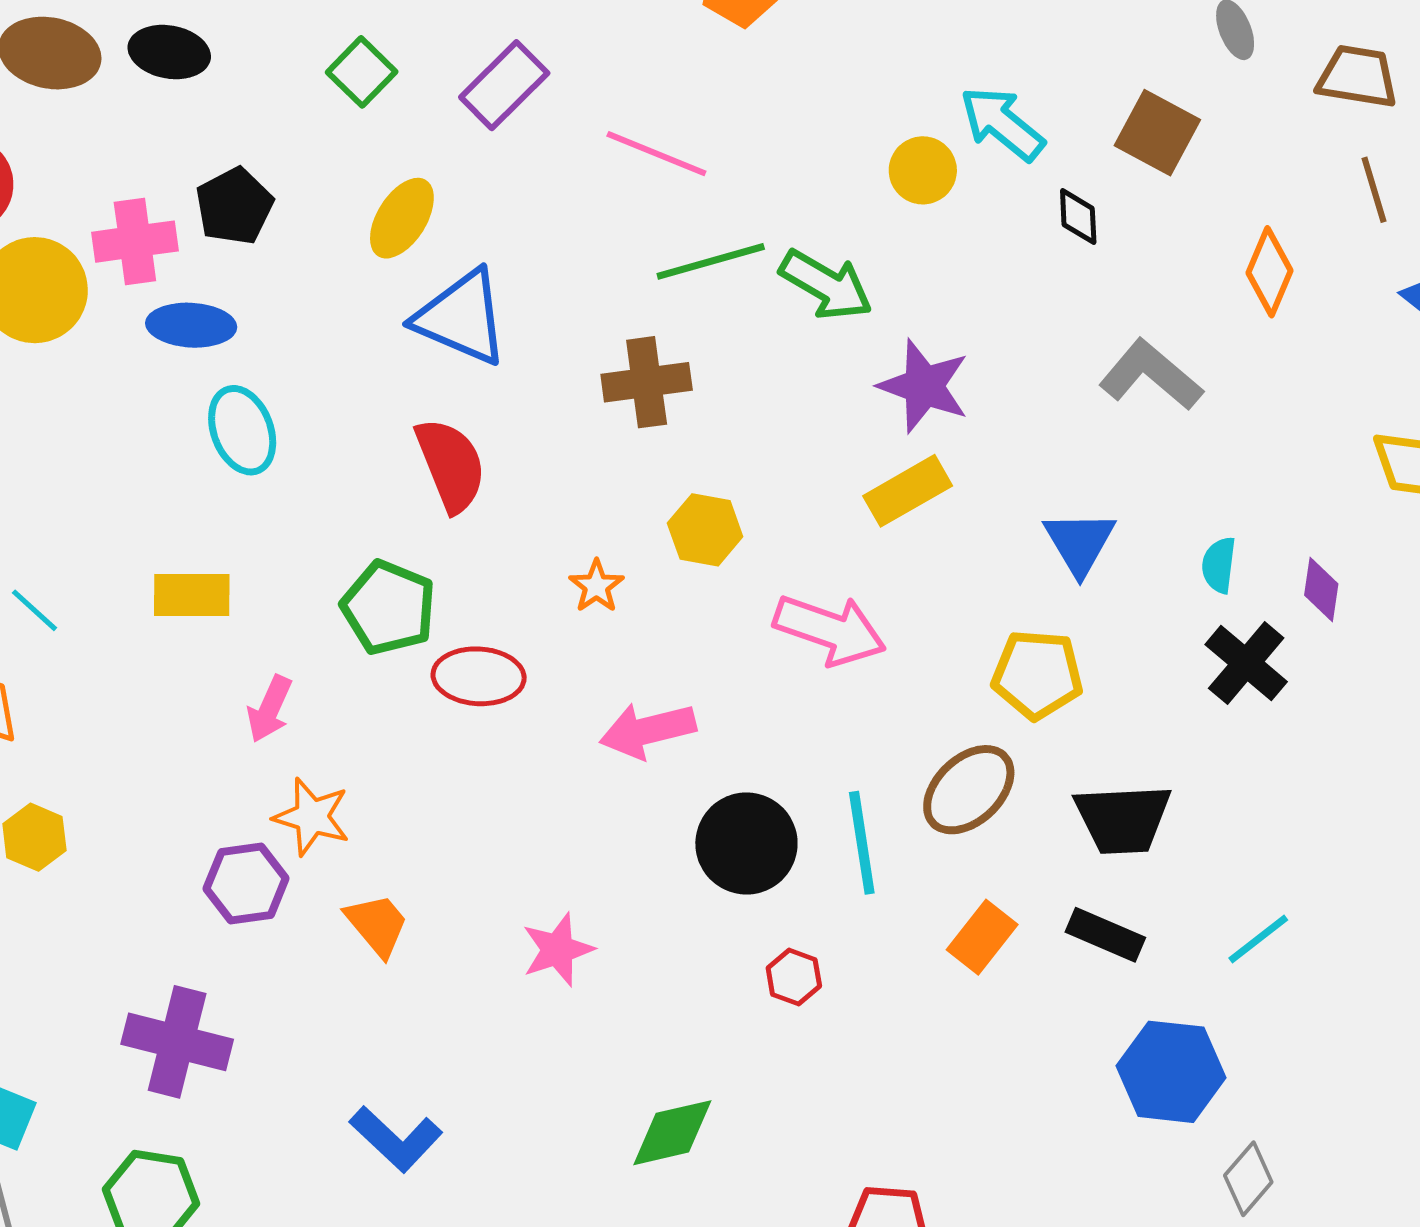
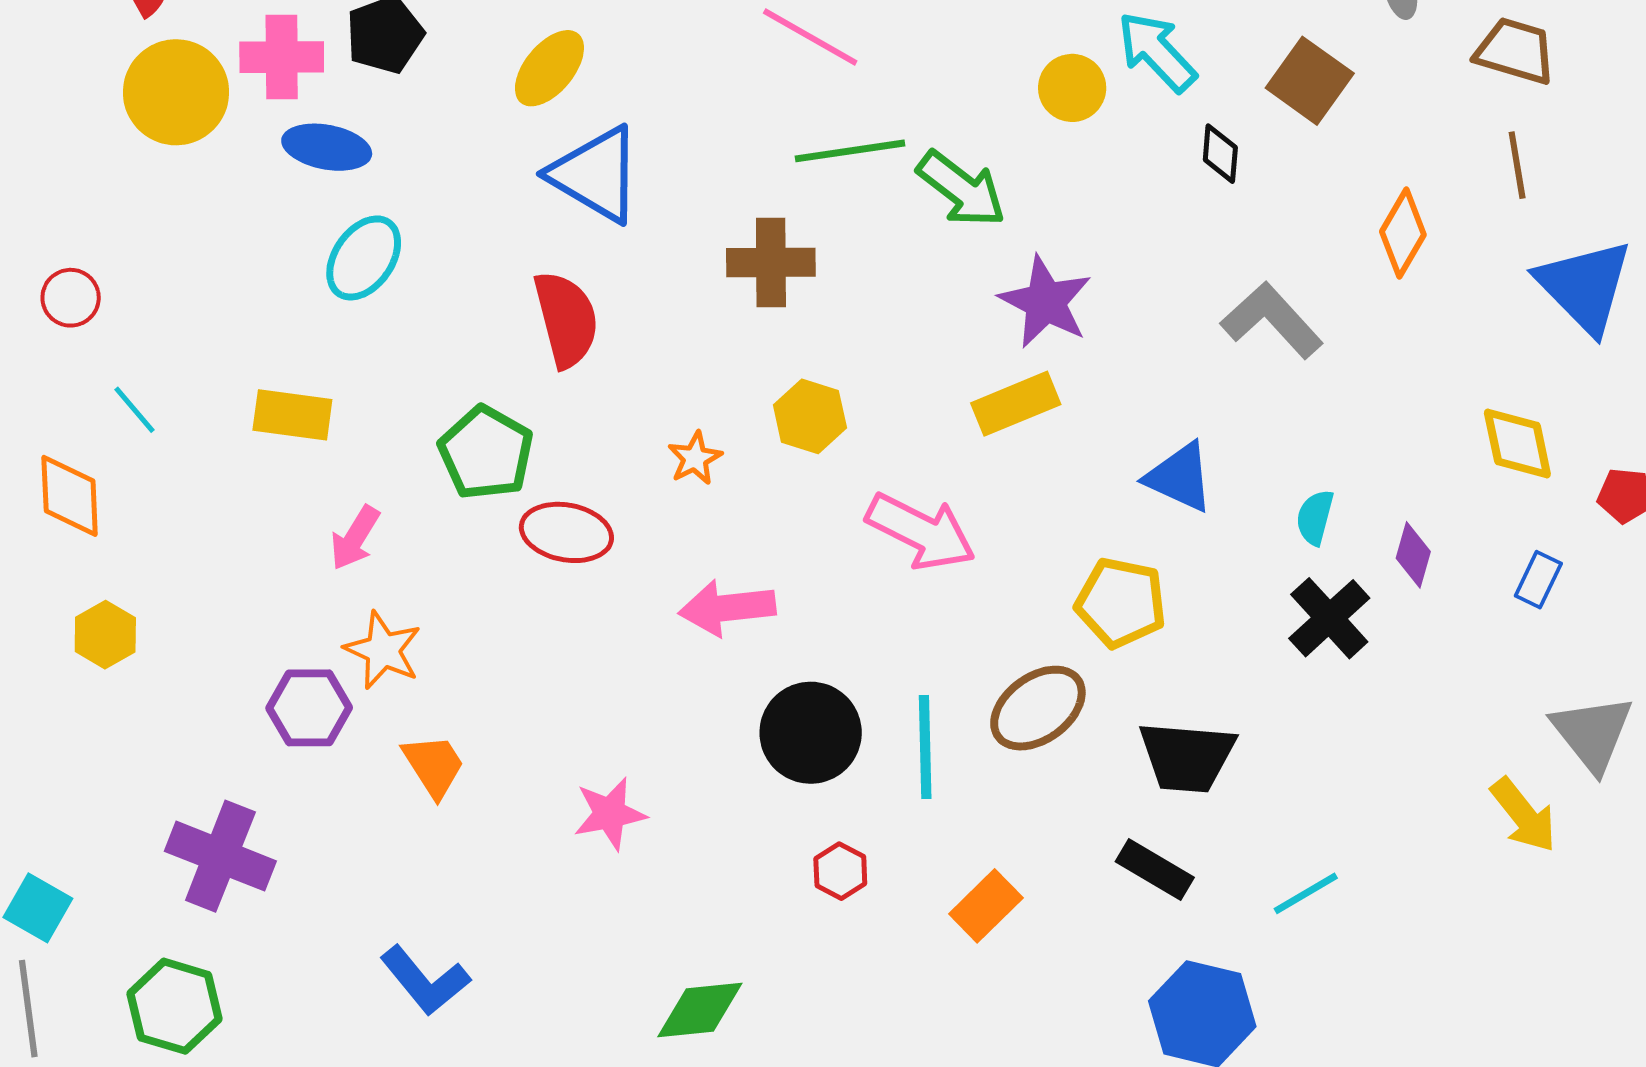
cyan ellipse: (242, 430) -> (364, 258), turned 48
blue triangle: (1079, 543) -> (1180, 477), turned -42
orange rectangle: (982, 937) -> (986, 906), moved

